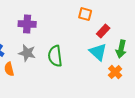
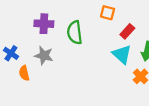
green semicircle: (55, 56) -> (75, 32), moved

